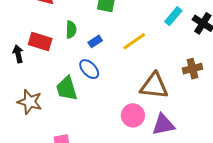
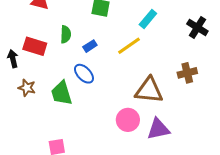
cyan rectangle: (173, 16) -> (148, 19), moved
brown star: (30, 102) -> (27, 88), moved, size x0.7

